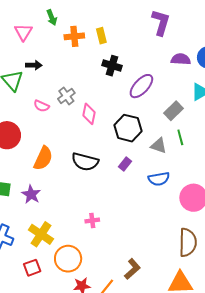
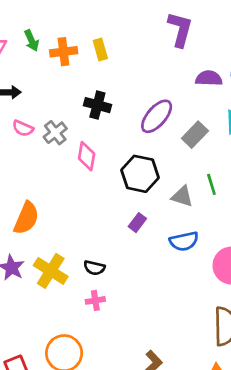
green arrow: (52, 17) -> (32, 40), moved
black cross: (112, 66) -> (97, 105), moved
pink semicircle: (41, 106) -> (23, 128), moved
gray rectangle: (174, 111) -> (195, 135), moved
black semicircle: (85, 162) -> (94, 268), moved, size x0.6
yellow cross: (41, 234) -> (51, 271), moved

